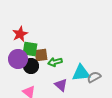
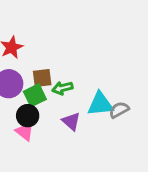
green square: (30, 49) -> (35, 95), moved, turned -35
black circle: (31, 66) -> (28, 116), moved

